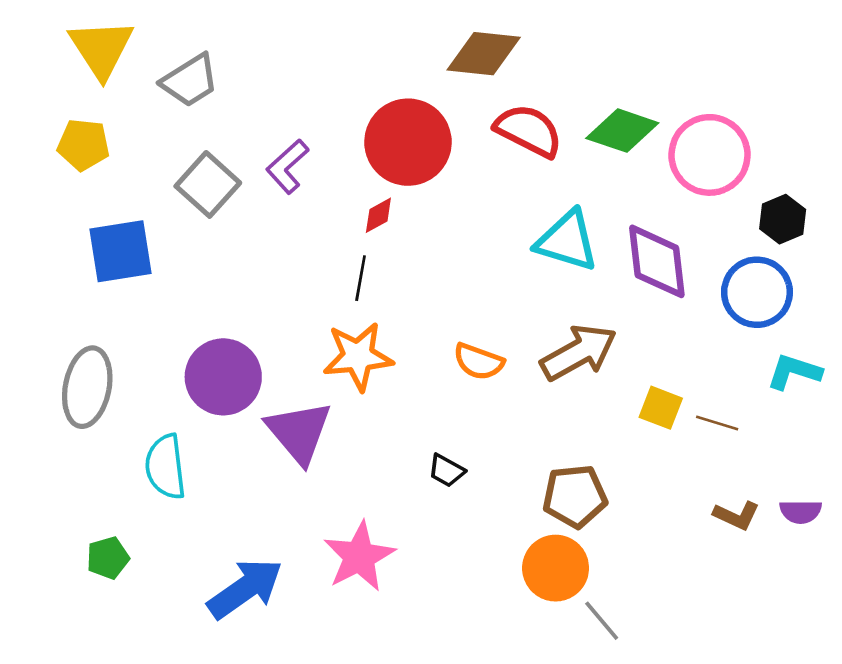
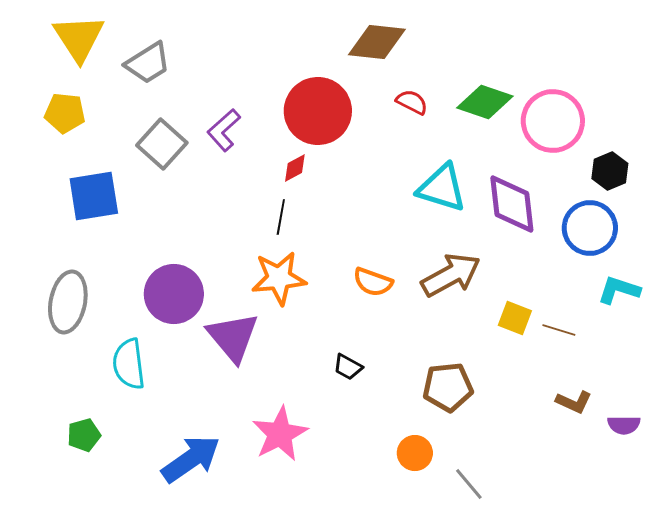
red semicircle: (529, 131) -> (412, 102), size x0.6
purple semicircle: (801, 512) -> (624, 425), moved
orange circle: (556, 568) -> (415, 453), moved, size x0.7

